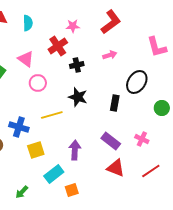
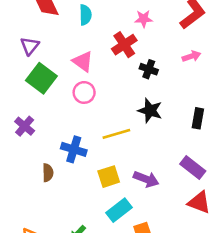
black cross: (77, 65) -> (149, 69), turned 32
pink circle: (38, 83) -> (84, 92), moved
yellow square: (36, 150) -> (109, 177), moved
purple arrow: (75, 150) -> (146, 179), turned 108

